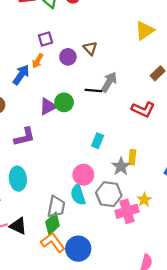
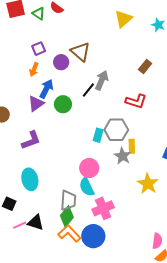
yellow triangle: (145, 31) -> (123, 19), moved
brown triangle: (90, 48) -> (80, 52), size x1.5
blue arrow: (21, 75) -> (46, 89), moved
black line: (93, 91) -> (88, 90), turned -49
purple triangle: (48, 106) -> (36, 103), moved
gray hexagon: (109, 194) -> (116, 130), moved
yellow star: (144, 200) -> (148, 184), size x1.5
pink cross: (127, 211) -> (103, 208), moved

